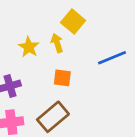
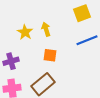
yellow square: (73, 21) -> (82, 13), moved, turned 30

